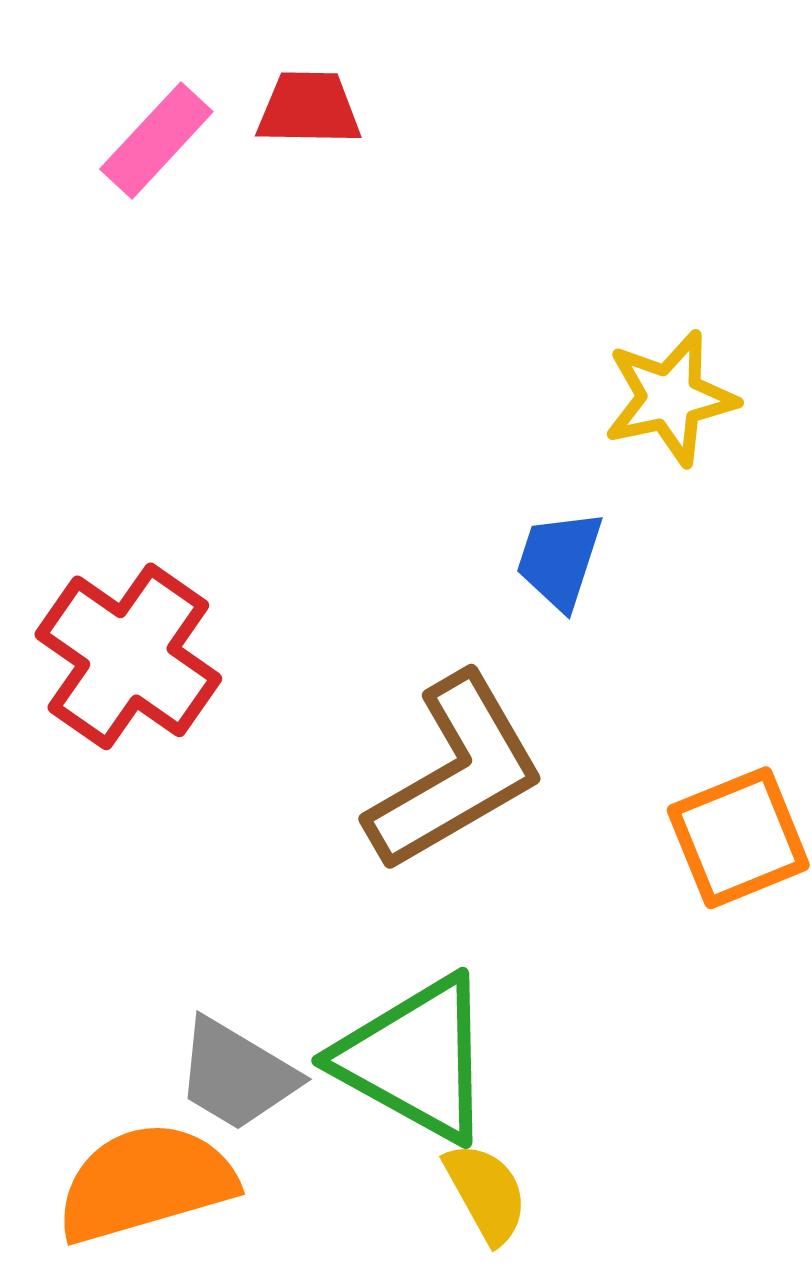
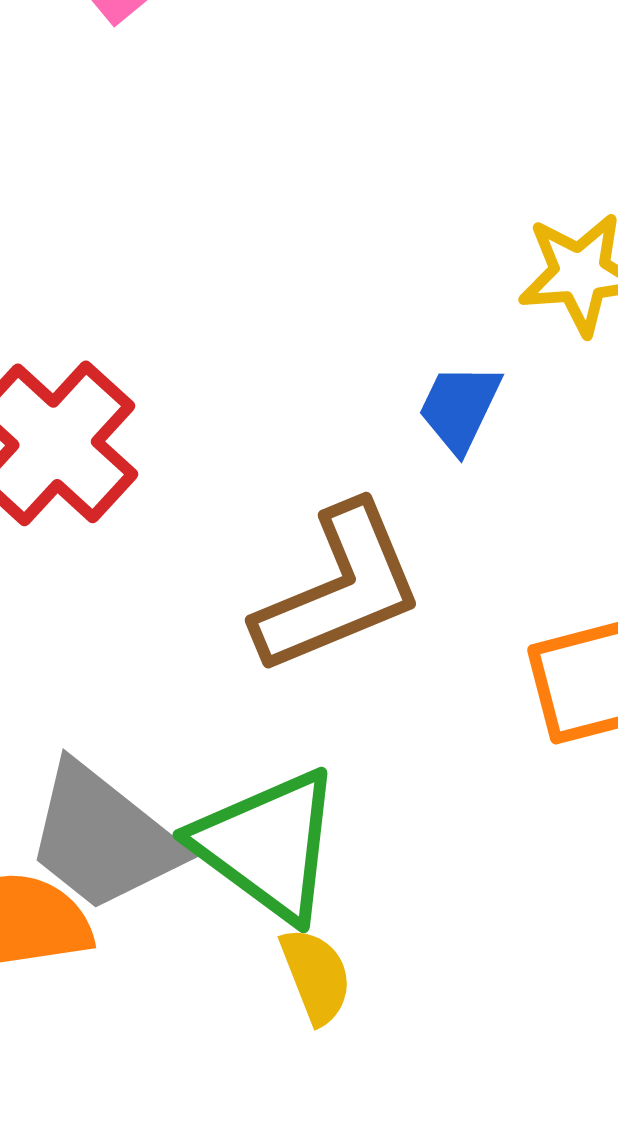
gray trapezoid: (236, 1075) -> (103, 838), size x1.4

